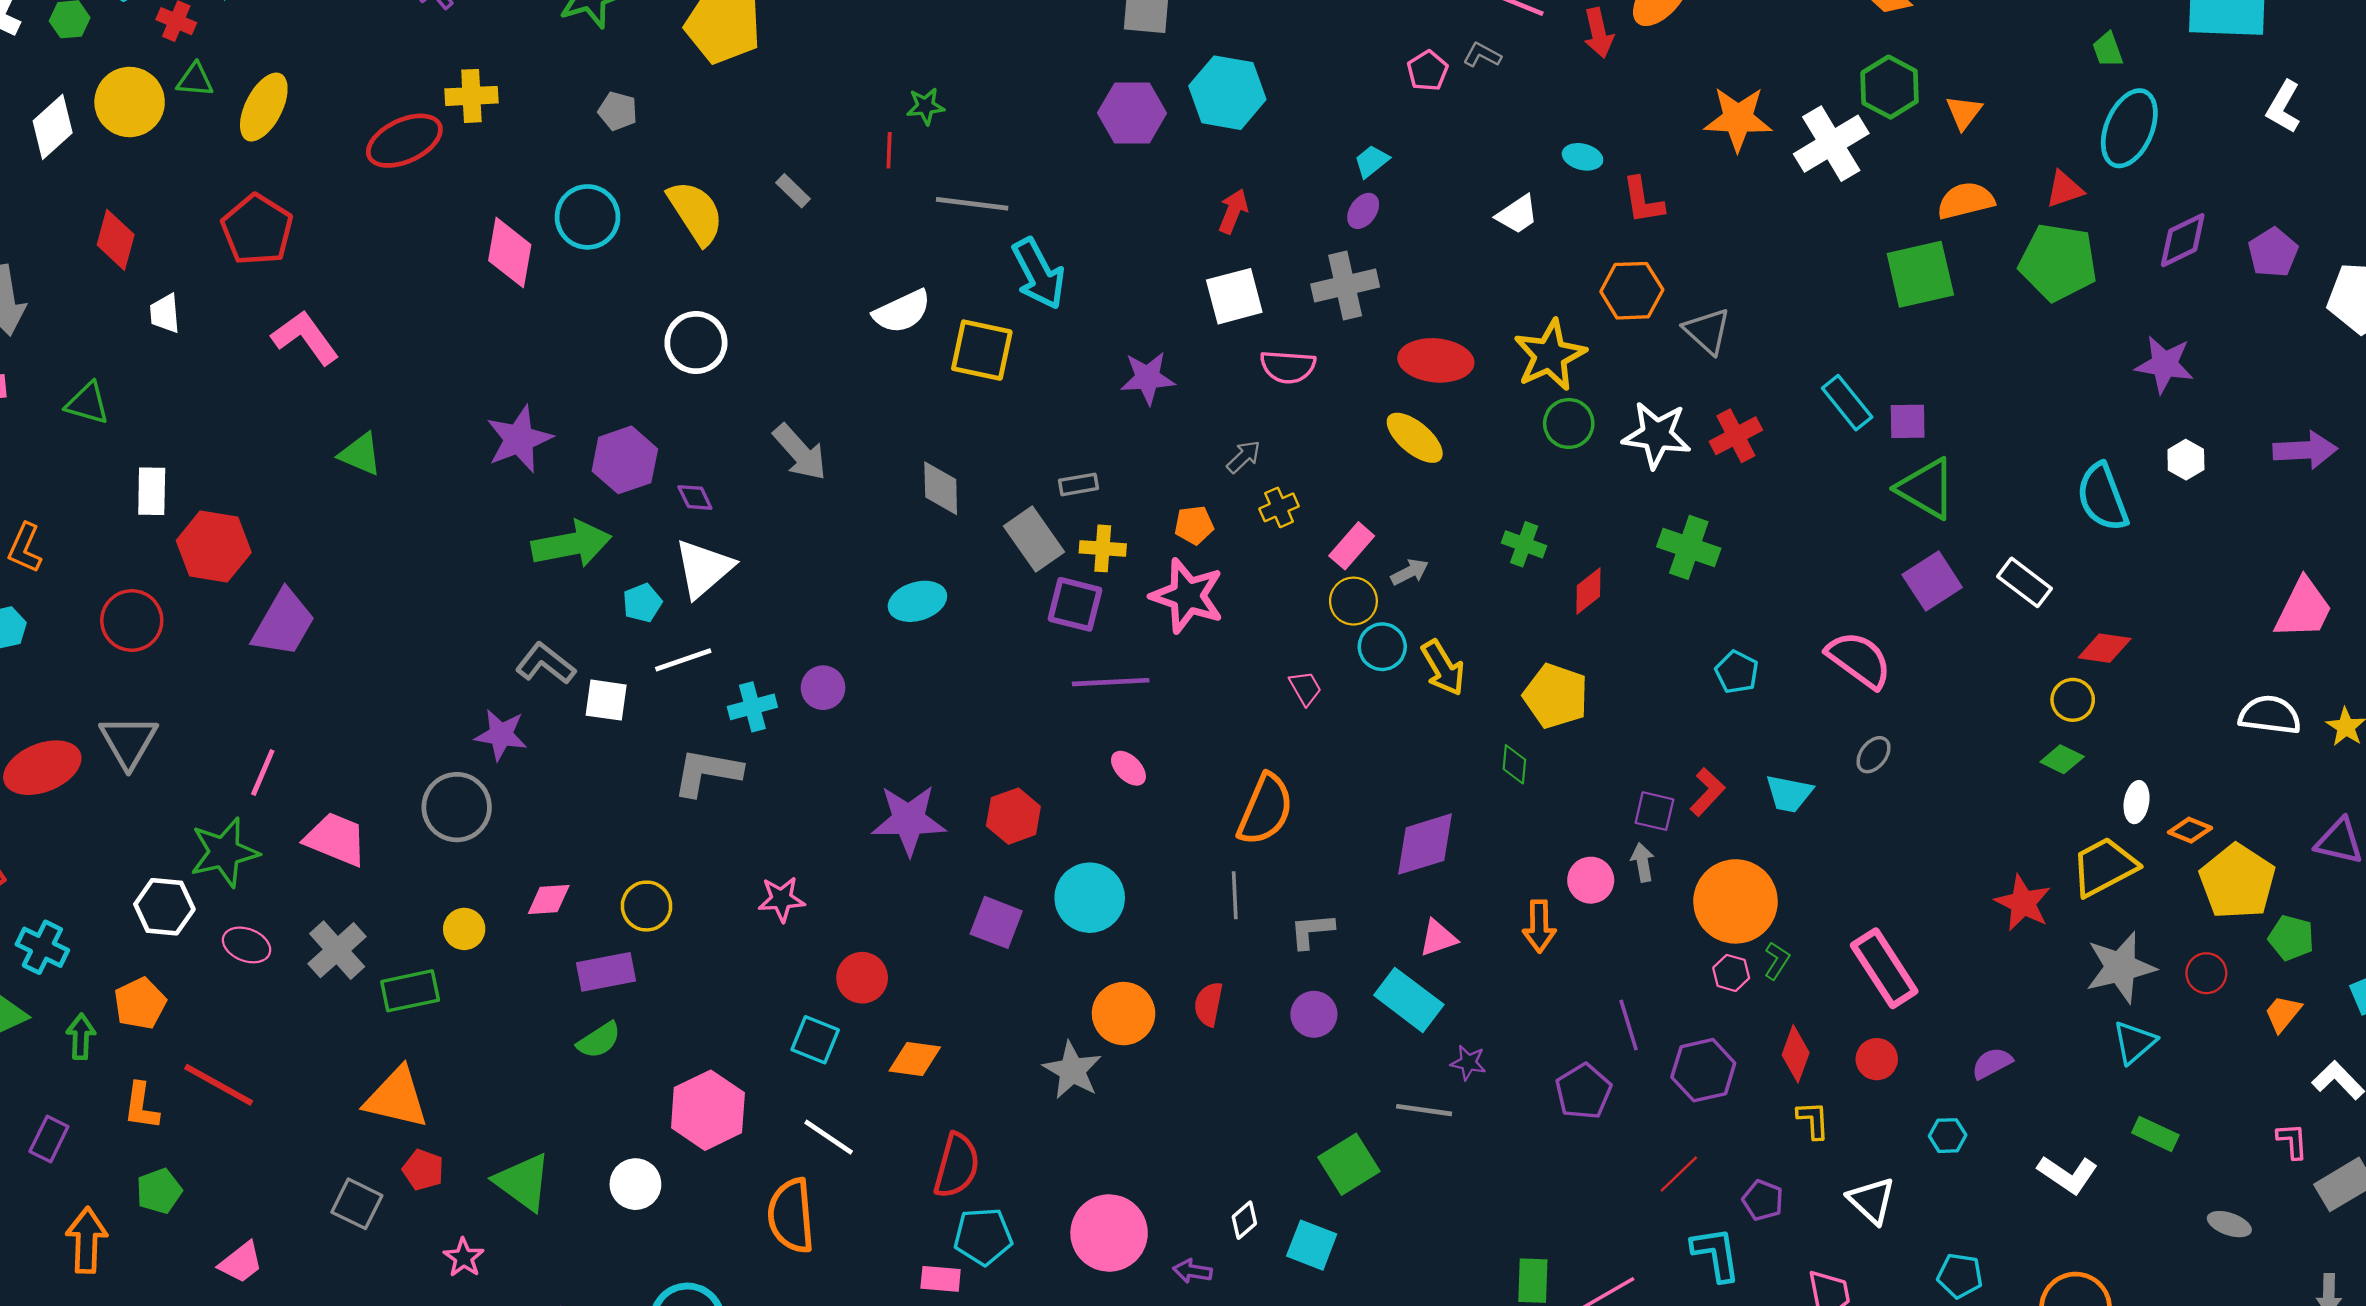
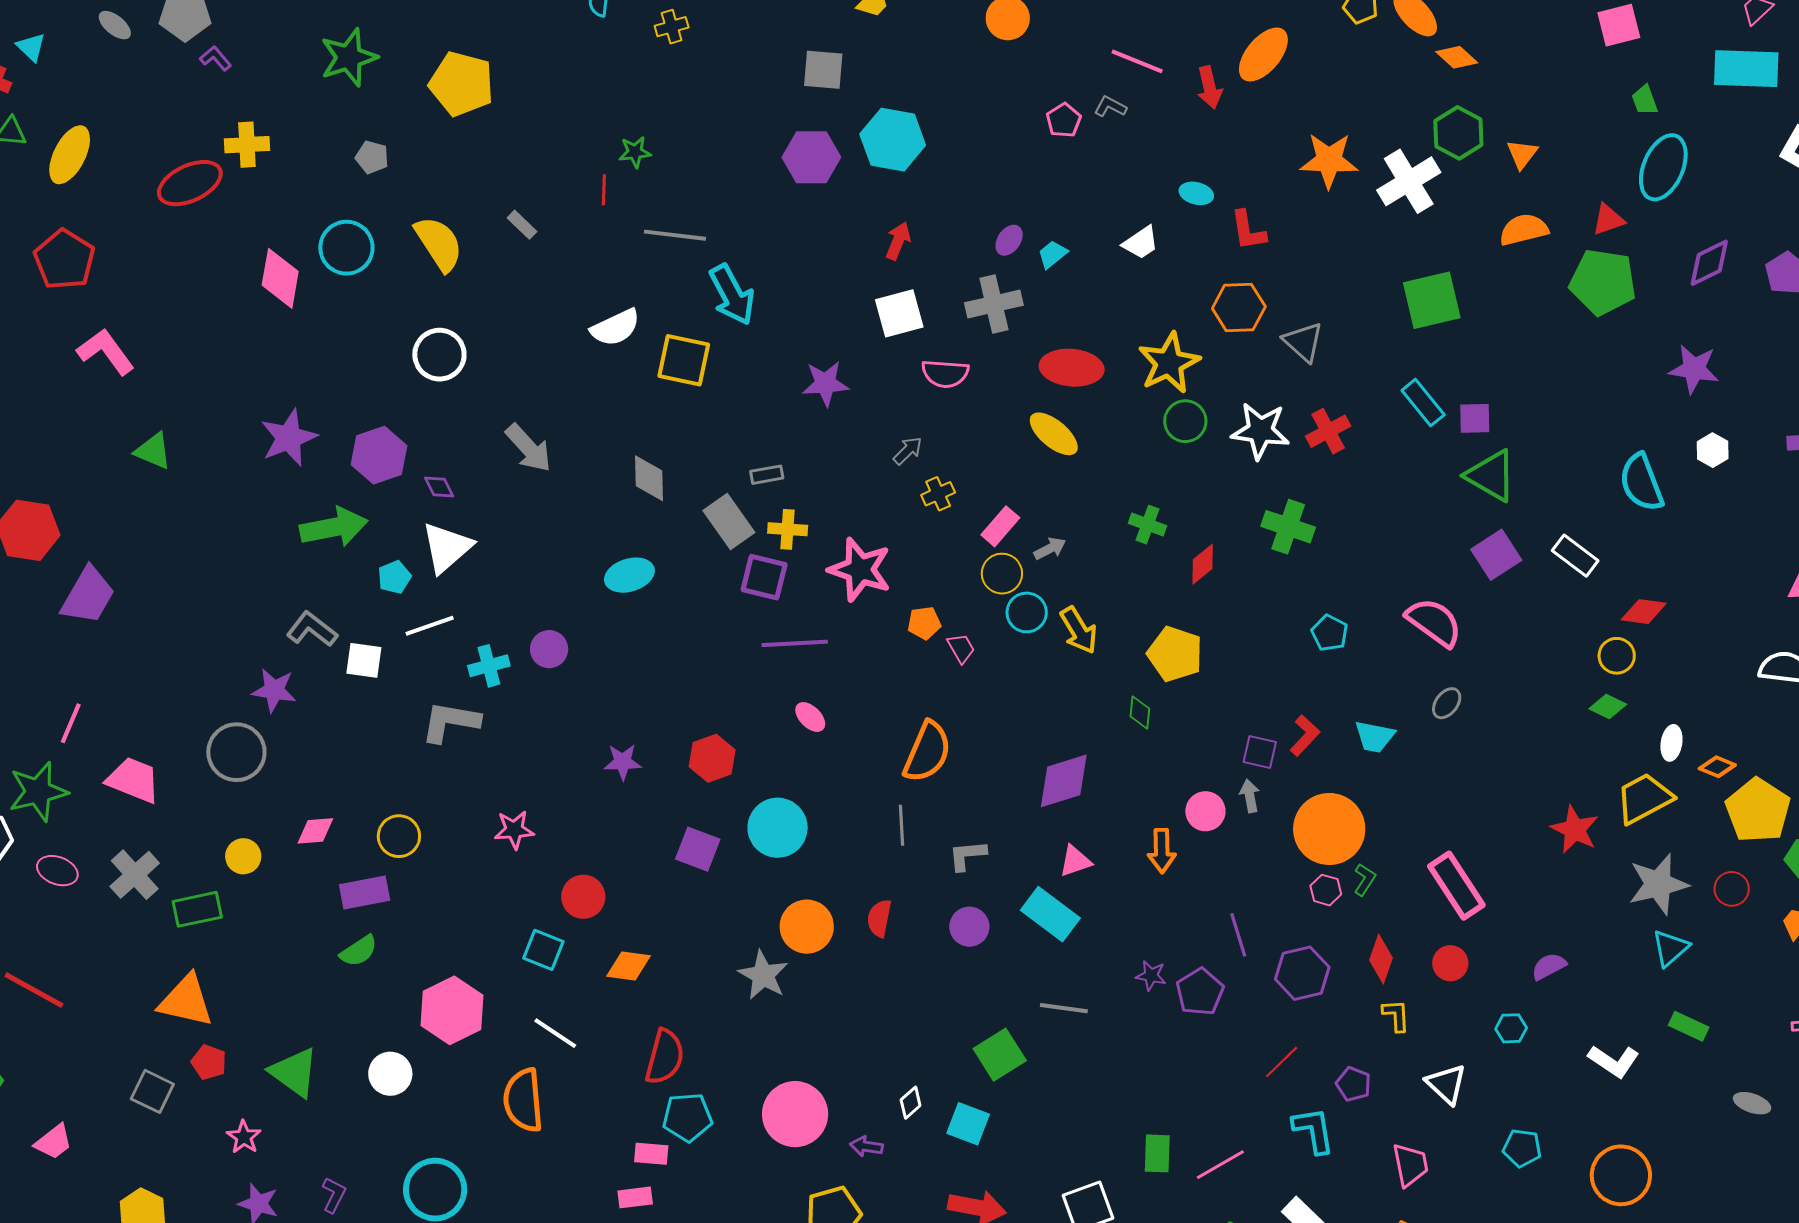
cyan trapezoid: (1372, 161) -> (1052, 254), moved
green square: (1920, 274) -> (1432, 300), moved
orange pentagon: (1194, 525) -> (924, 623), moved
purple star: (909, 820) -> (623, 762), size x0.6
purple star: (1468, 1063) -> (1151, 976), moved

